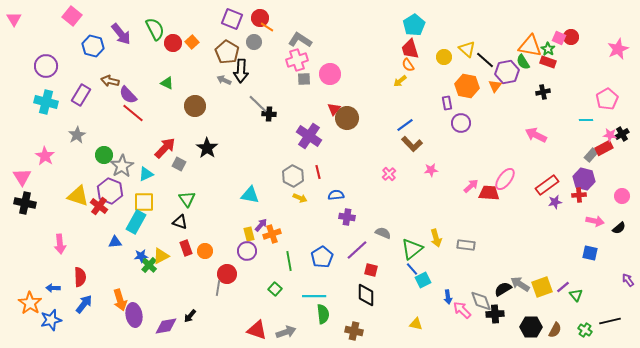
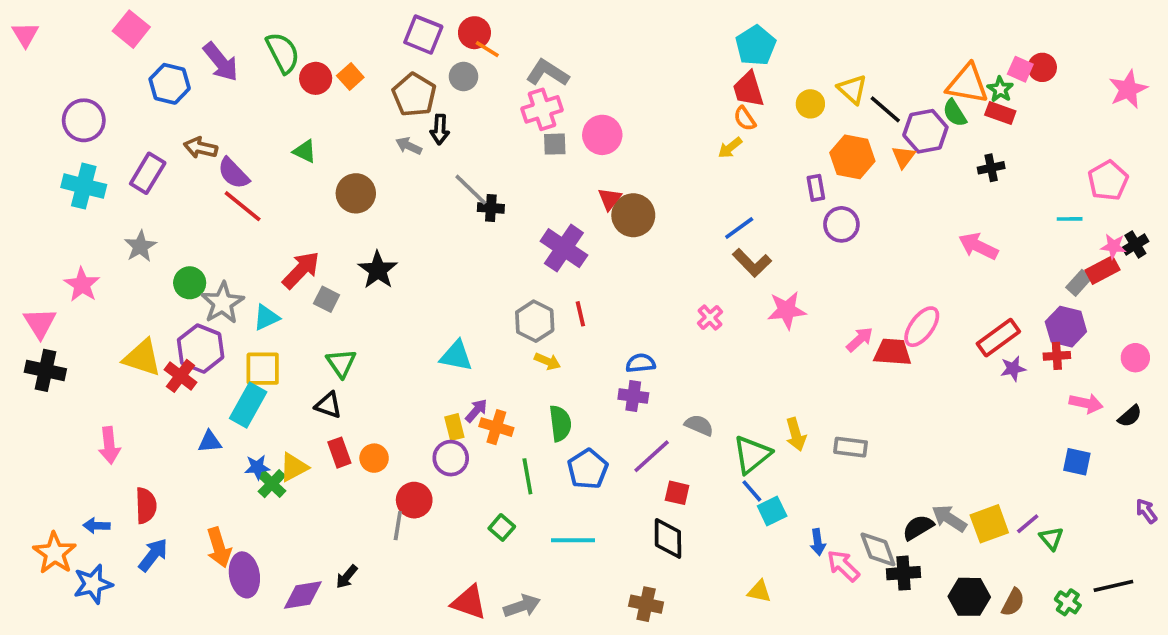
black arrow: (241, 71) -> (440, 129), size x0.7
pink star: (431, 170) -> (787, 310), size x1.5
blue semicircle: (336, 195) -> (641, 363), moved
orange cross: (272, 234) -> (496, 427), turned 36
green semicircle: (323, 314) -> (560, 423), moved

